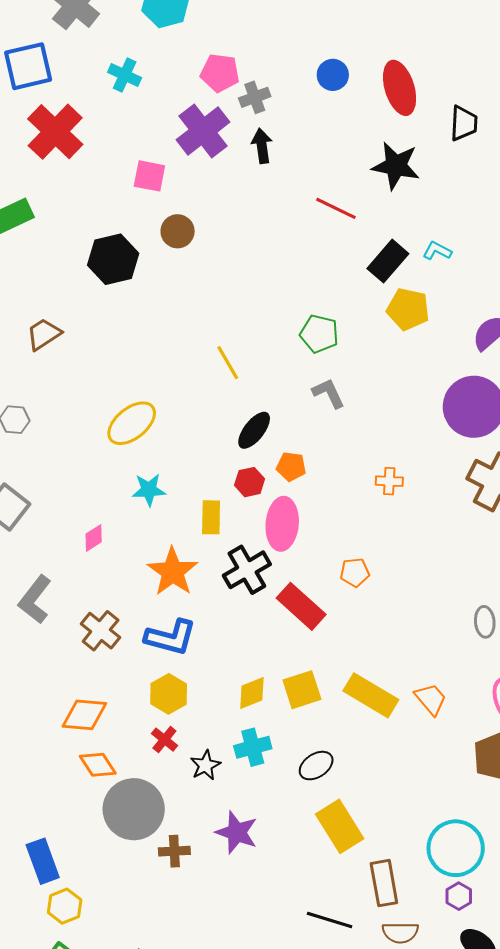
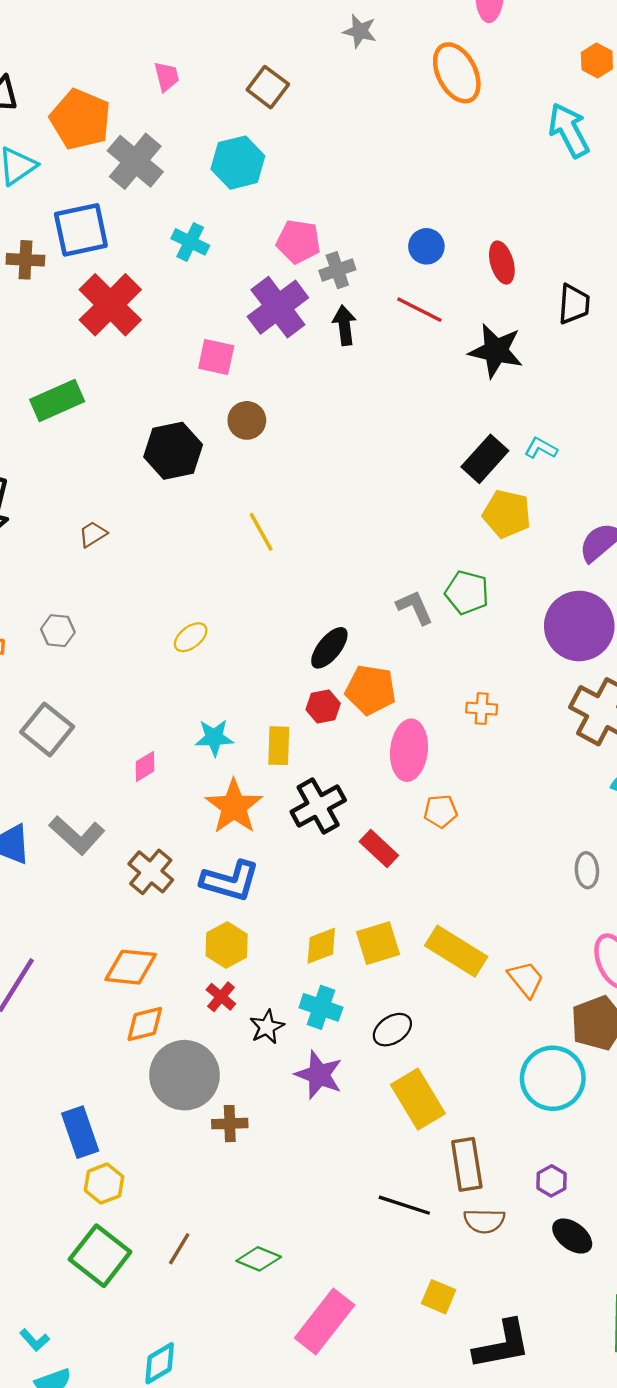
red ellipse: (400, 88) -> (502, 263), size x0.7
red line: (336, 208) -> (419, 310), moved
brown trapezoid: (44, 334) -> (93, 534), size x0.7
green pentagon: (319, 334) -> (467, 593), moved
yellow line: (228, 363) -> (261, 532), moved
yellow ellipse: (132, 423) -> (191, 637), size x0.6
orange pentagon: (291, 467) -> (371, 690), size x1.5
cyan star: (149, 490) -> (214, 738), moved
pink ellipse: (282, 524) -> (409, 750), moved
gray L-shape: (35, 600) -> (77, 835), turned -87
red rectangle: (301, 606) -> (379, 849), size x0.7
orange trapezoid: (431, 699) -> (526, 979), moved
cyan cross: (253, 747) -> (321, 1007), turned 33
orange diamond: (98, 765) -> (145, 1024), turned -72
purple star: (237, 832) -> (319, 1075), moved
cyan circle: (456, 848) -> (553, 1078), moved

